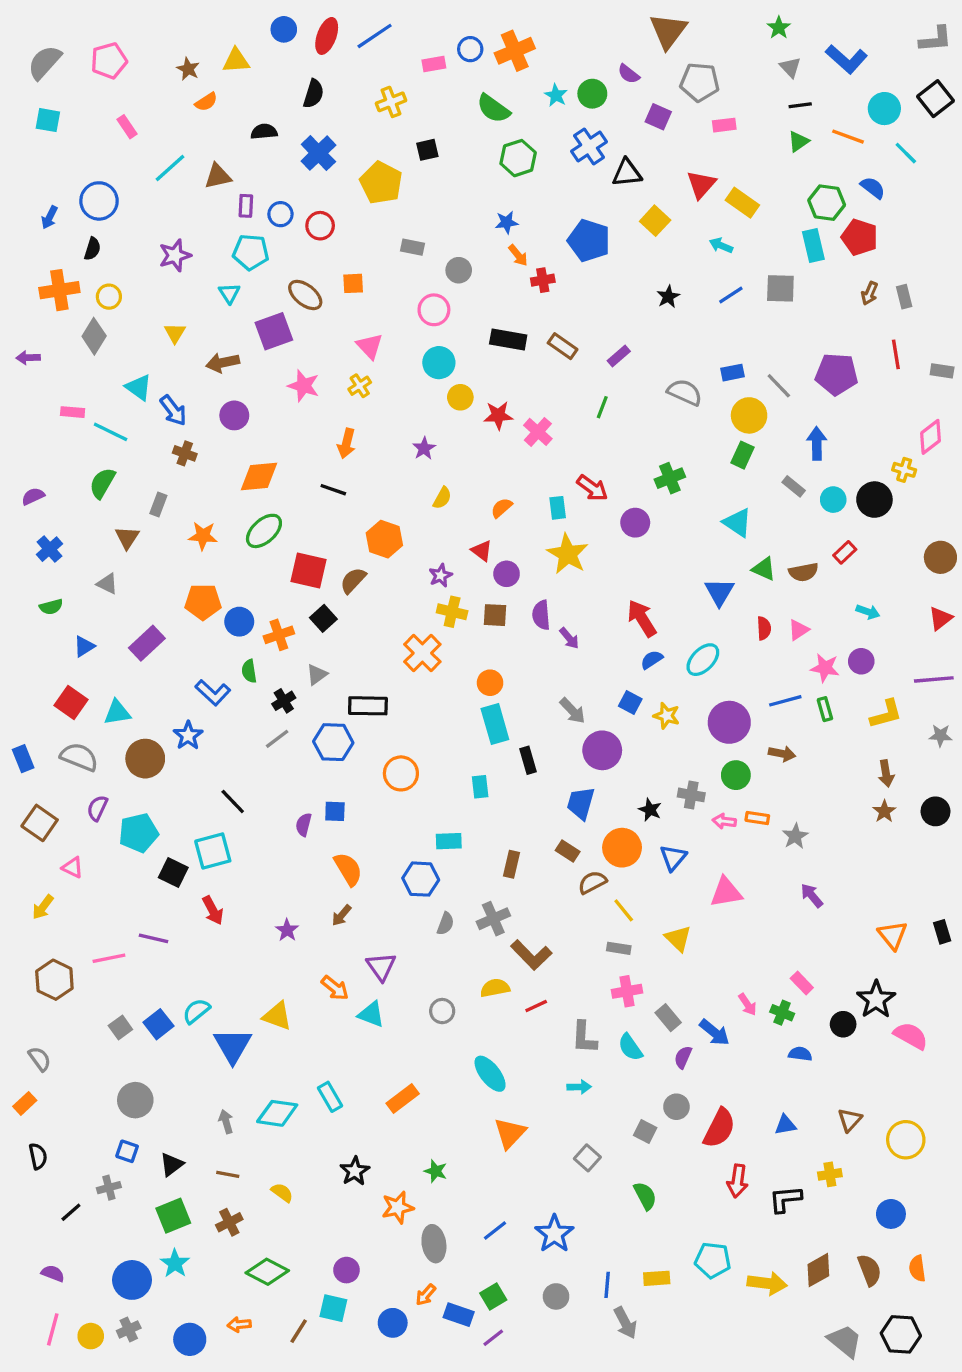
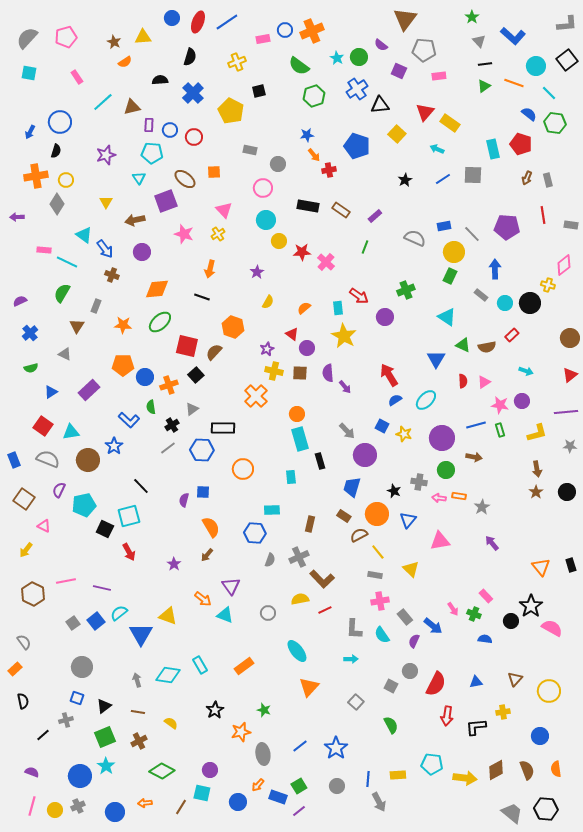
green hexagon: (827, 203) -> (555, 123), moved
purple line: (153, 938) -> (102, 588), moved

